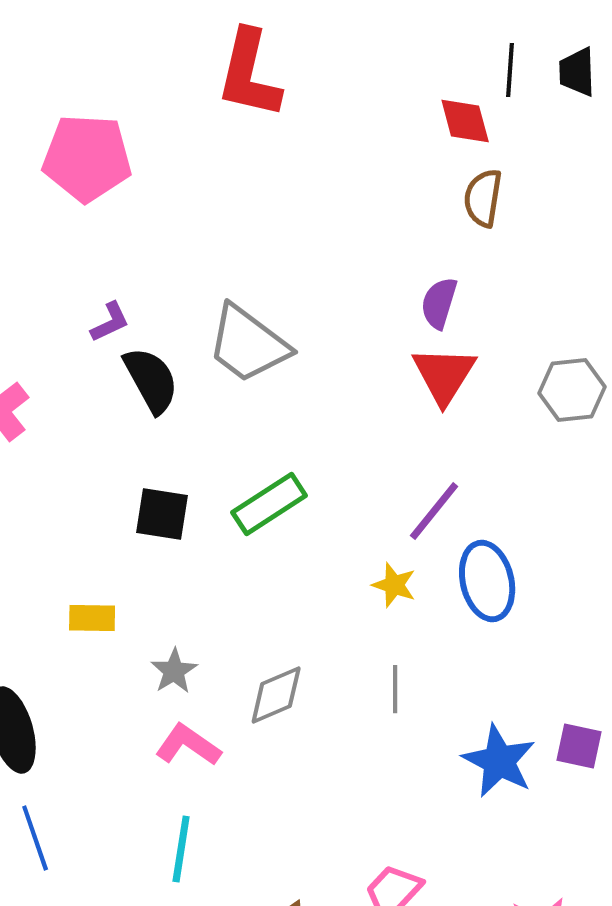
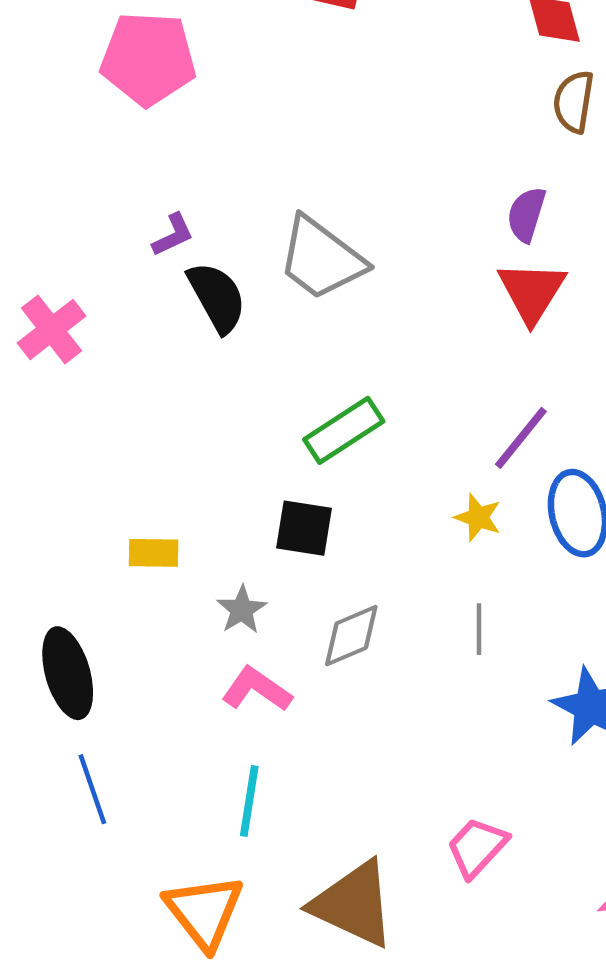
black square: (162, 514) -> (304, 528), moved

